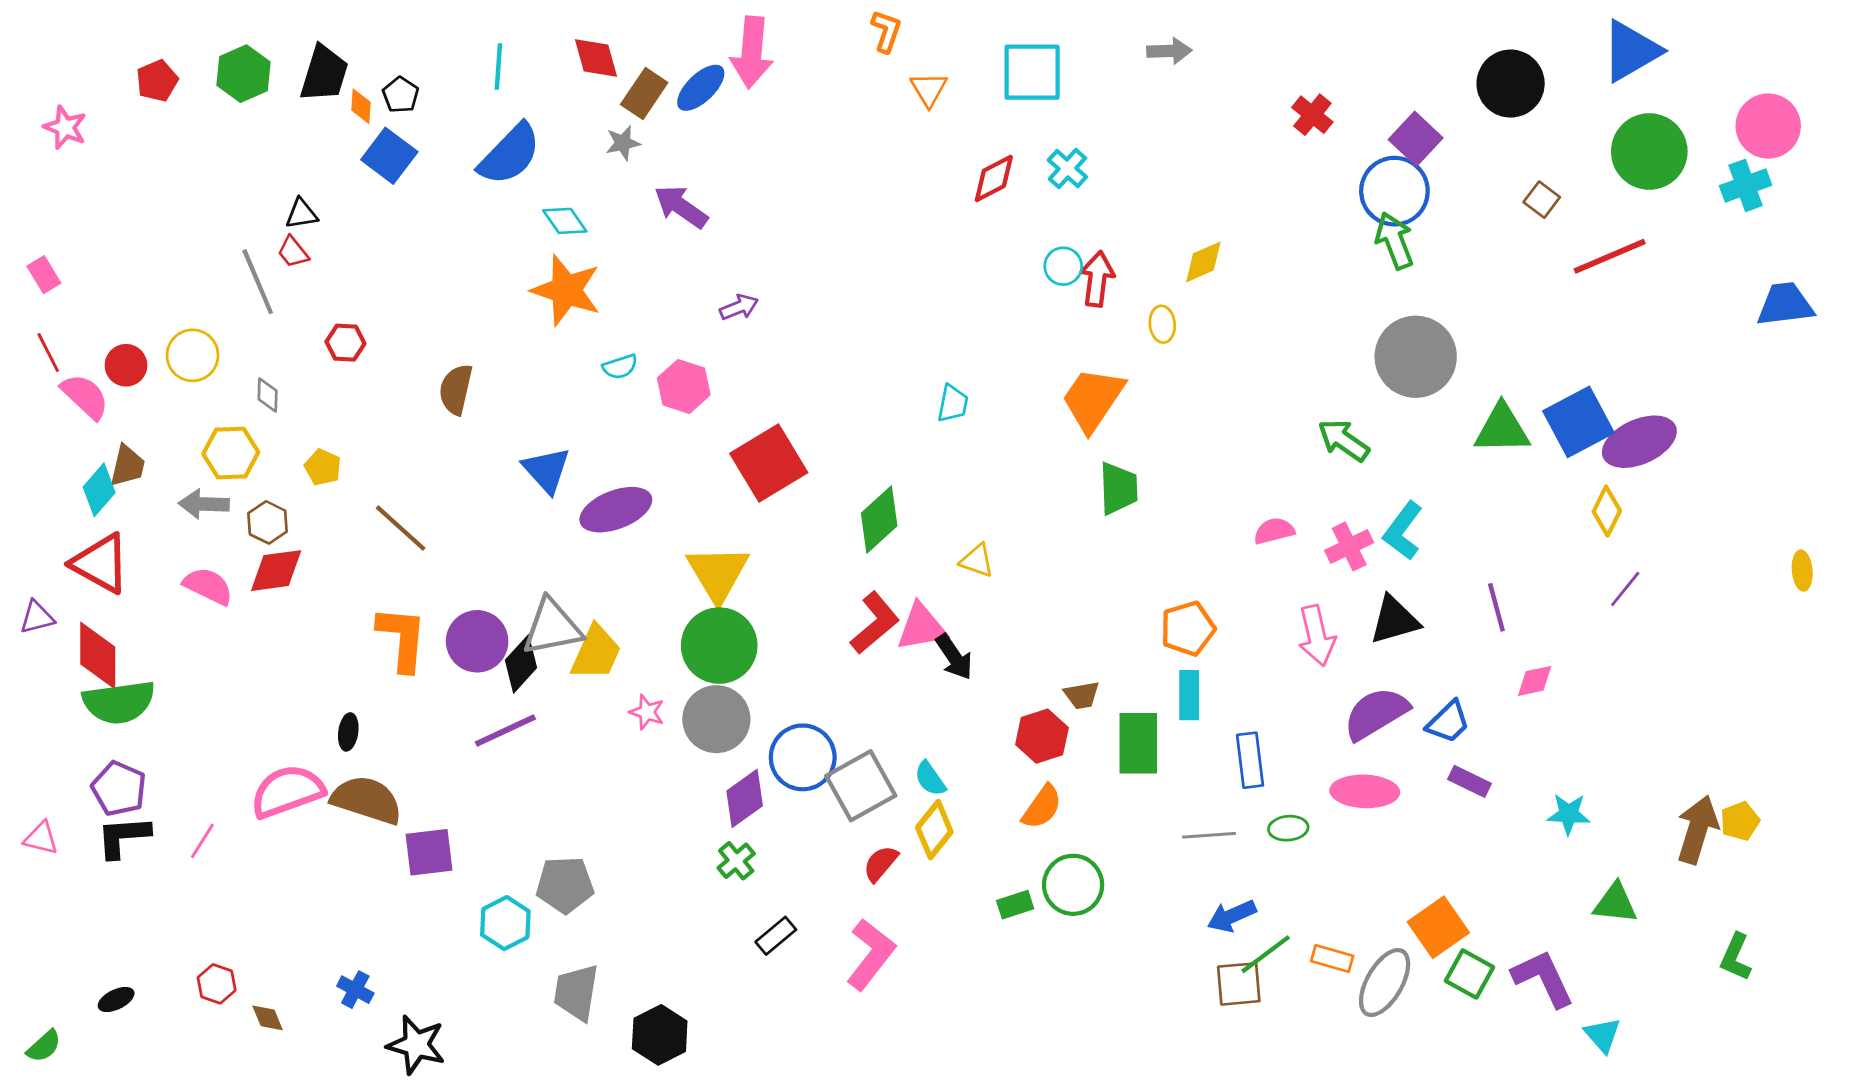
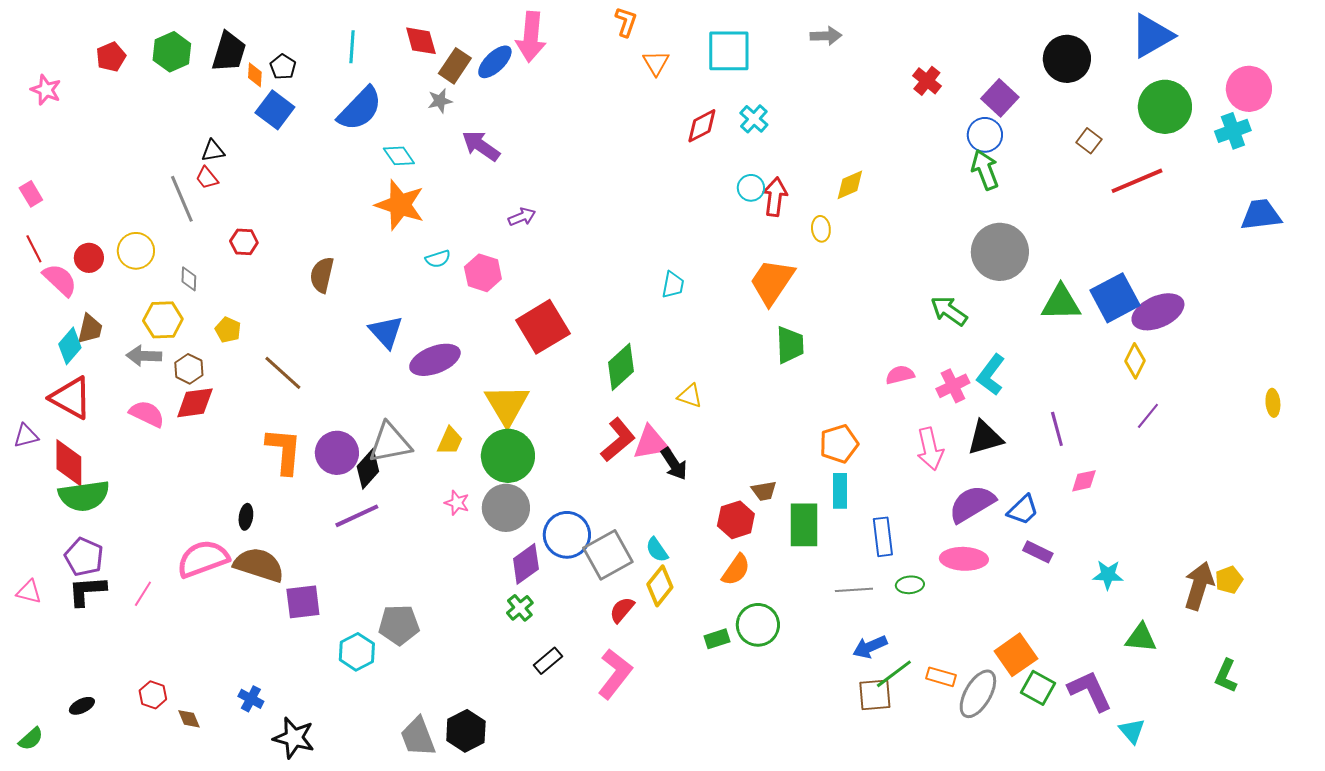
blue circle: (1394, 191) -> (985, 135), size x0.7
yellow trapezoid: (596, 653) -> (450, 441), moved, size x0.7
gray trapezoid: (576, 992) -> (418, 737), moved, turned -30

